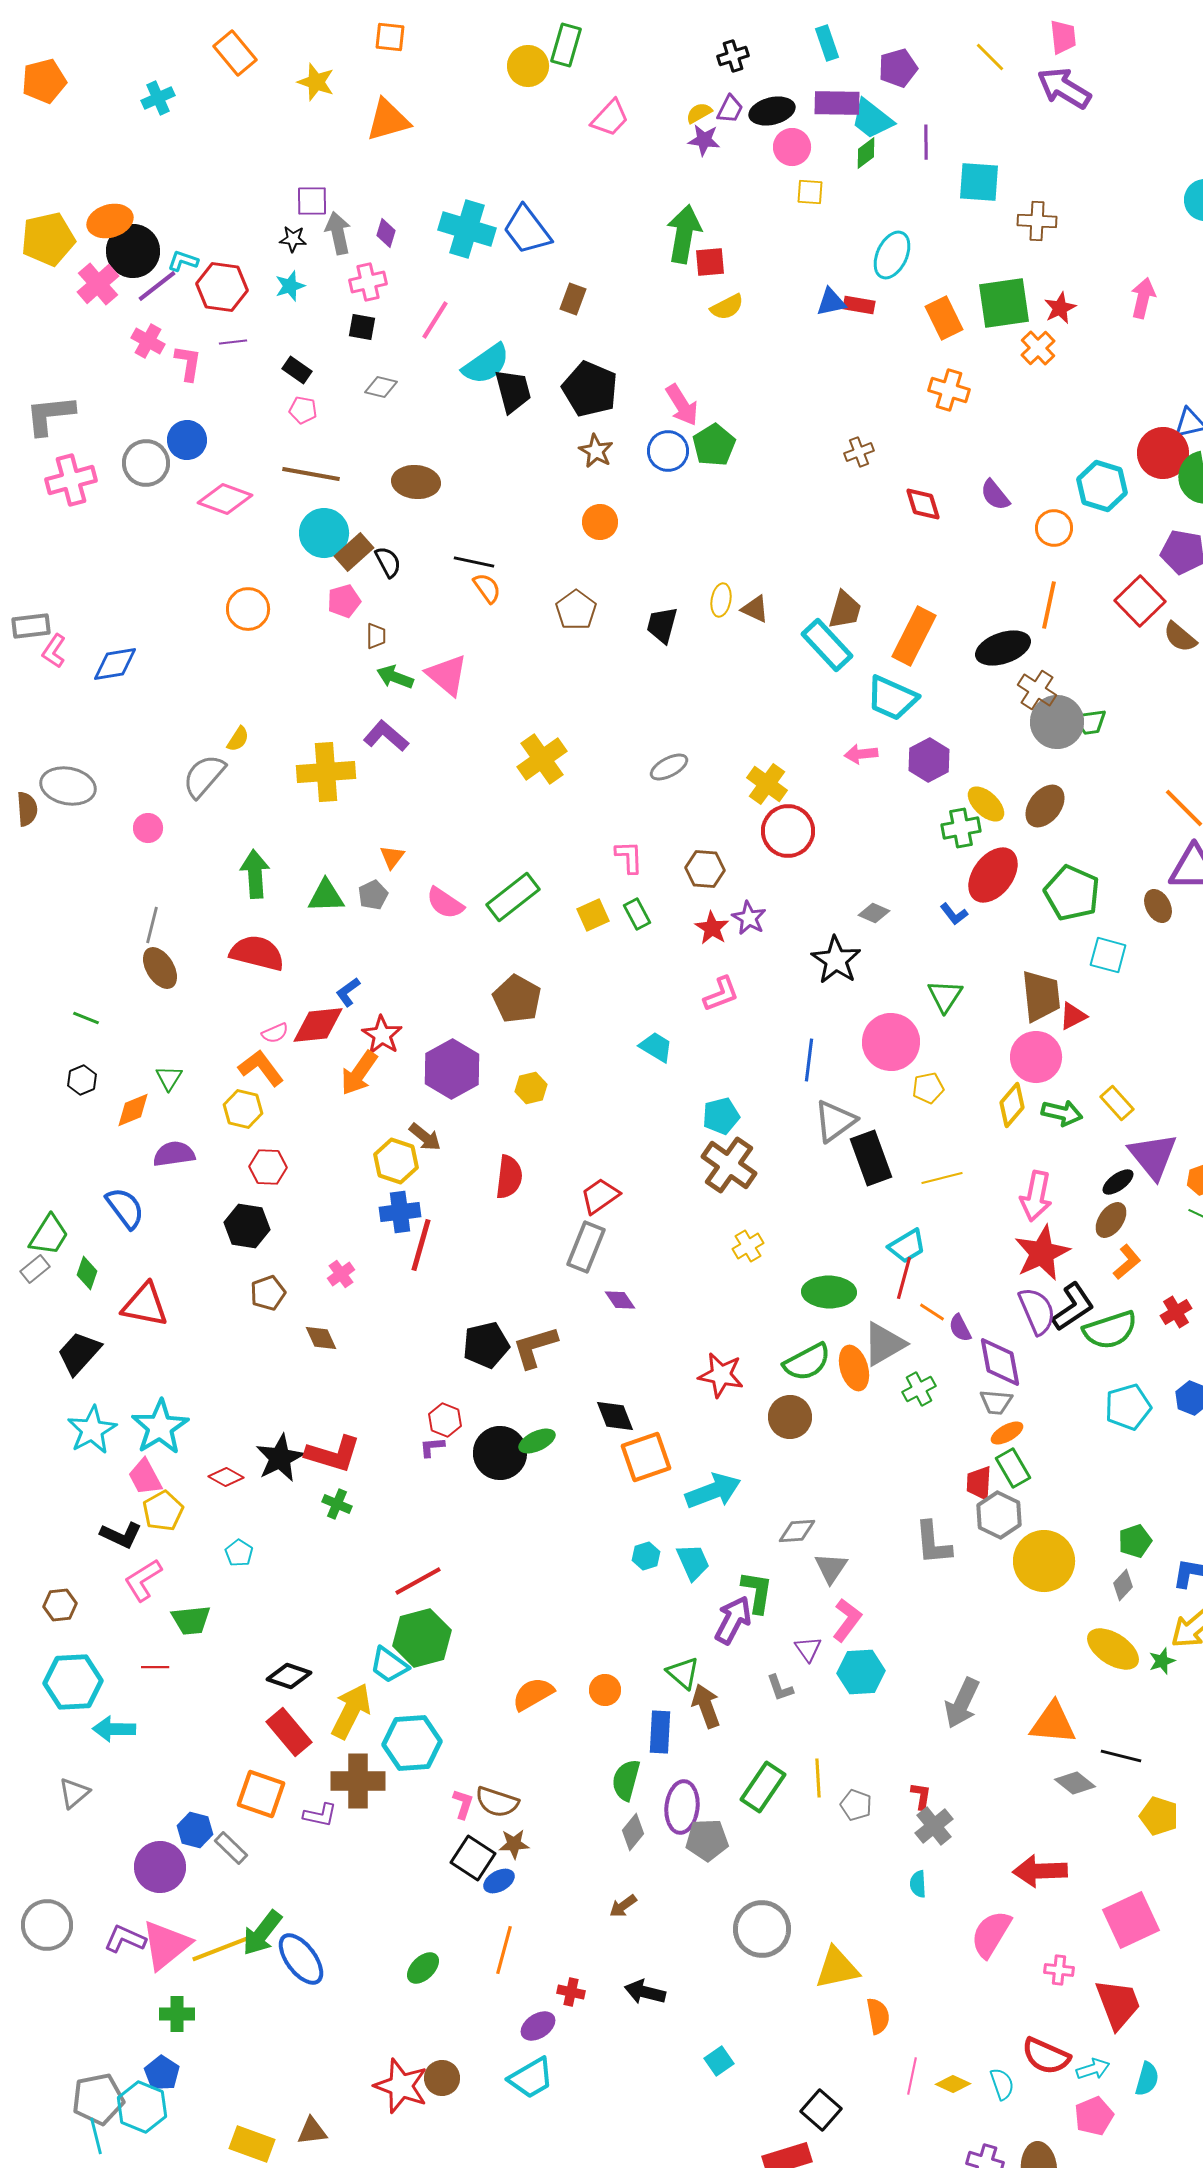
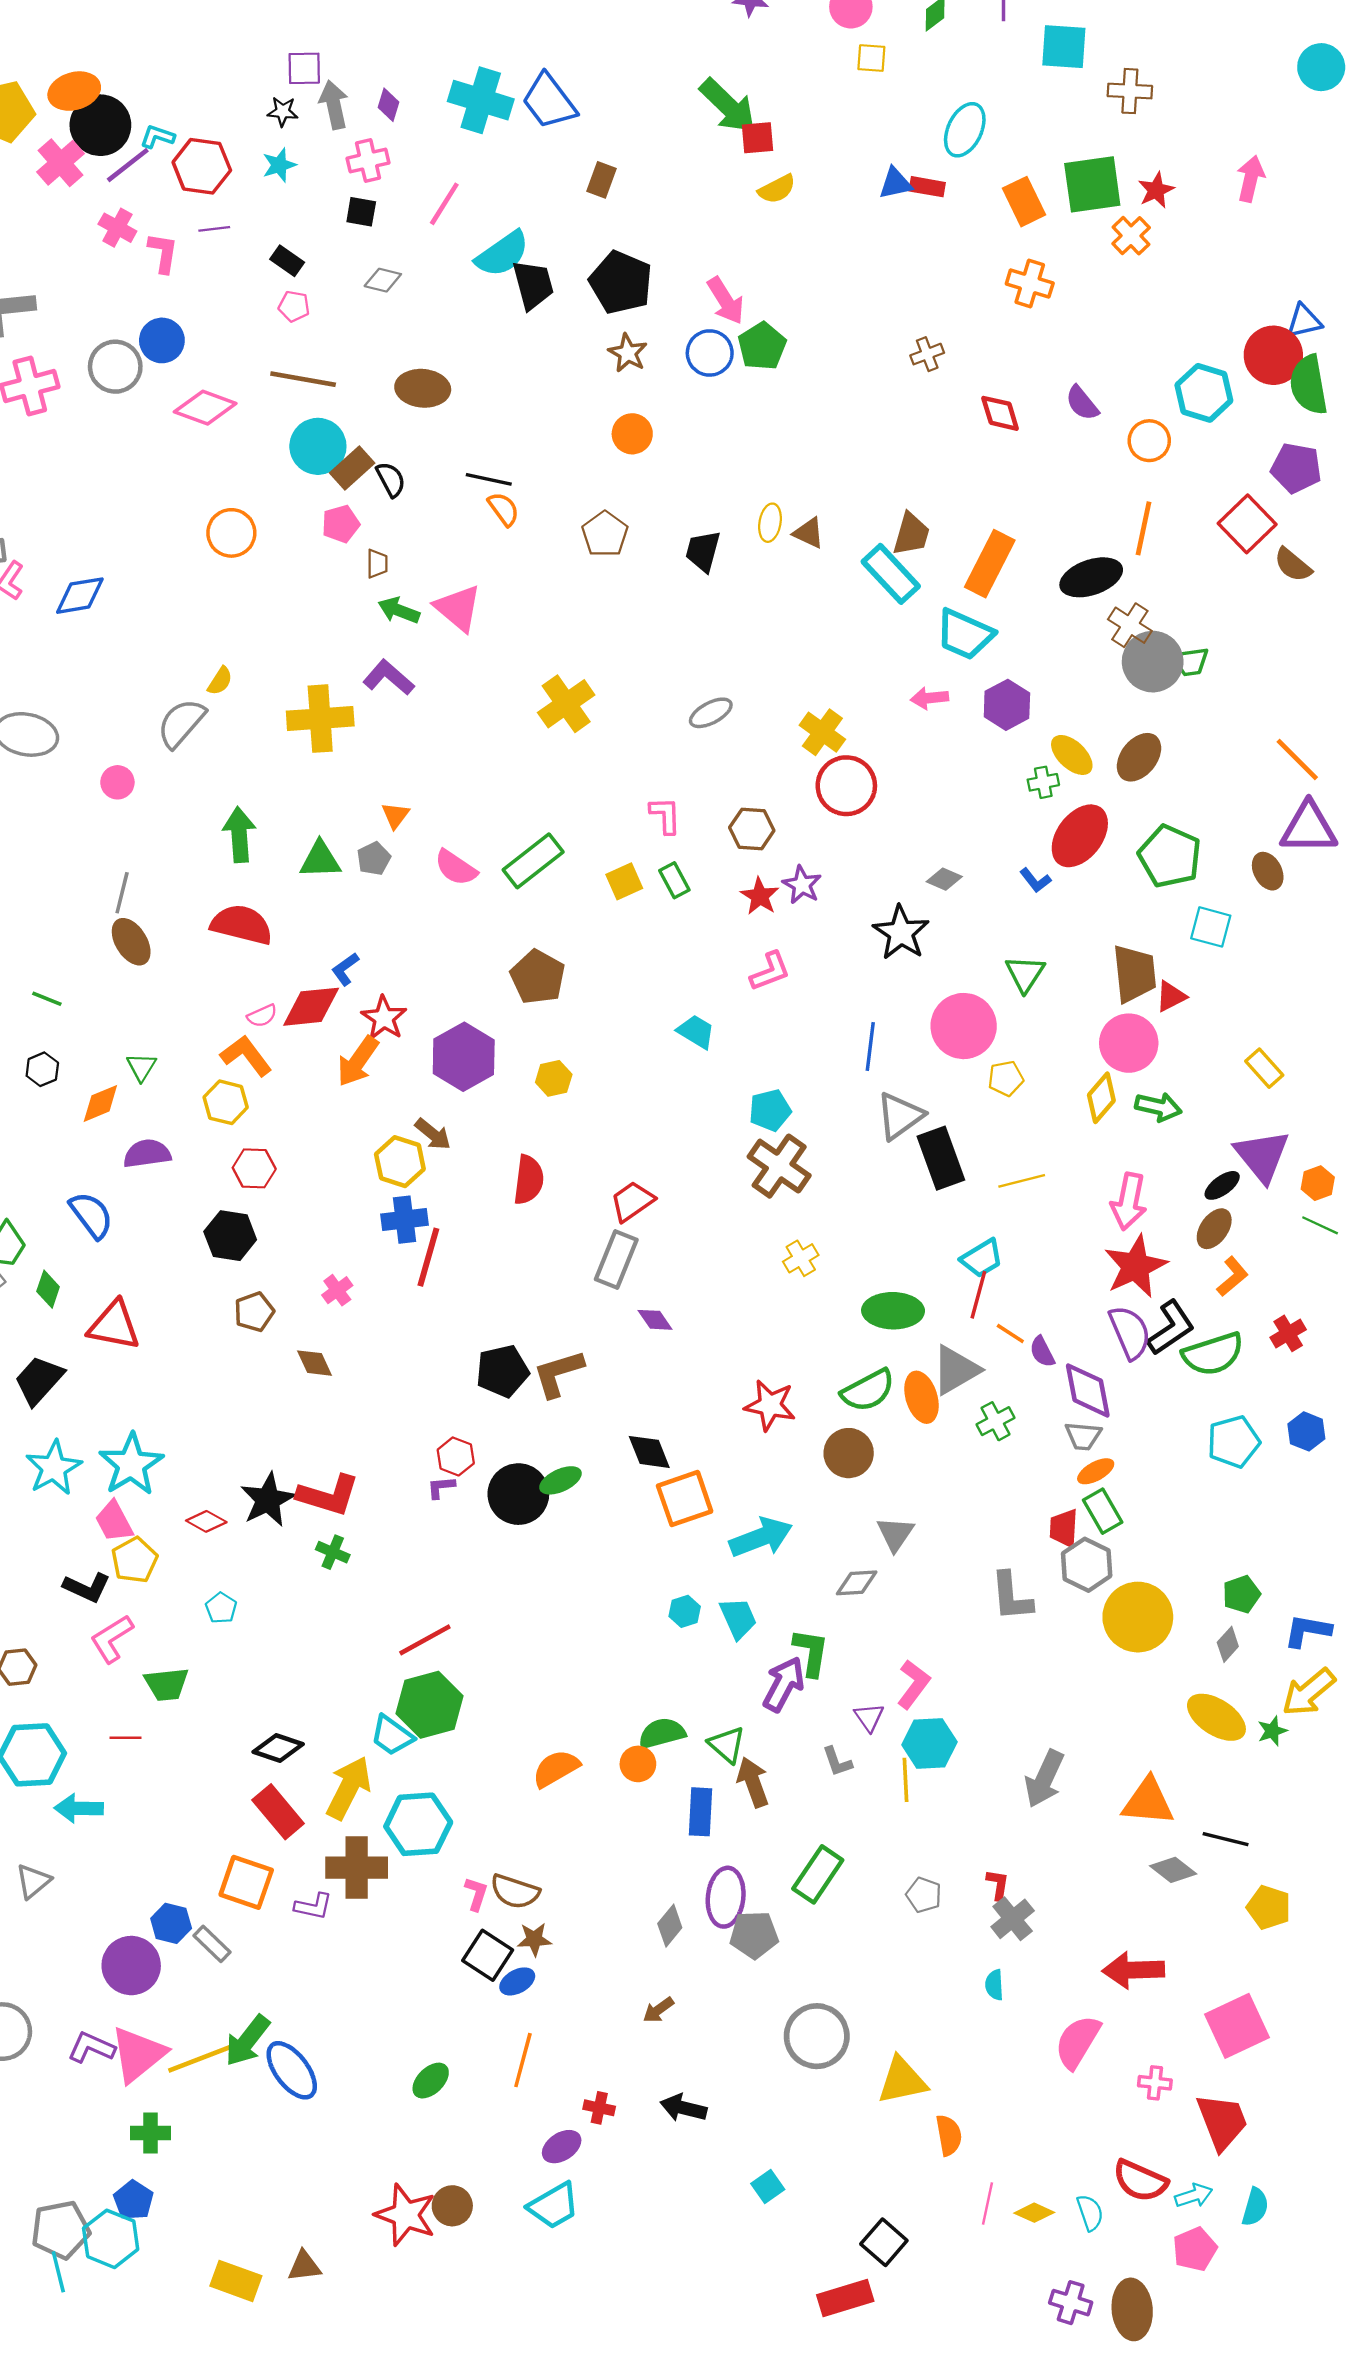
green arrow: (684, 234) -> (728, 106), turned 124
green cross: (961, 828) -> (1043, 782), size x0.7
yellow rectangle: (1117, 1103) -> (1264, 1068), moved
gray triangle: (831, 1568) -> (895, 1534), moved
yellow line: (818, 1778) -> (906, 1780), moved
green semicircle: (626, 1780) -> (662, 1733), moved, turned 60

